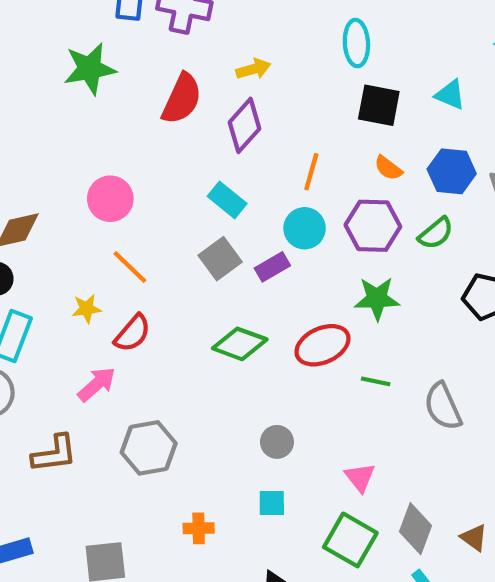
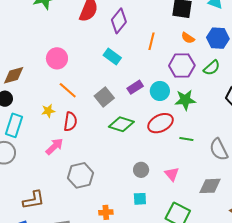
cyan circle: (305, 228) -> (160, 91), moved
gray square: (220, 259) -> (104, 97), moved
red semicircle: (133, 333) -> (70, 122), turned -30
brown L-shape: (54, 454) -> (34, 200), moved
pink triangle: (360, 477) -> (172, 174), moved
gray diamond: (415, 529) -> (210, 186), moved, turned 70

